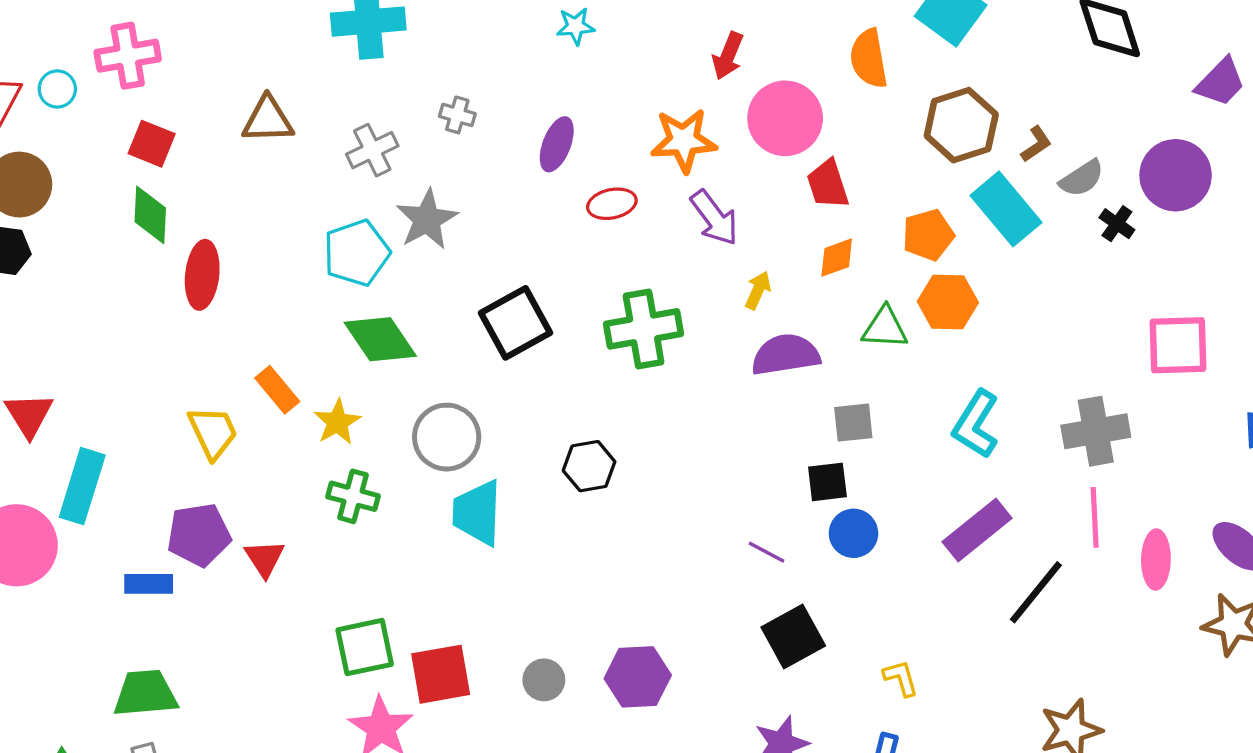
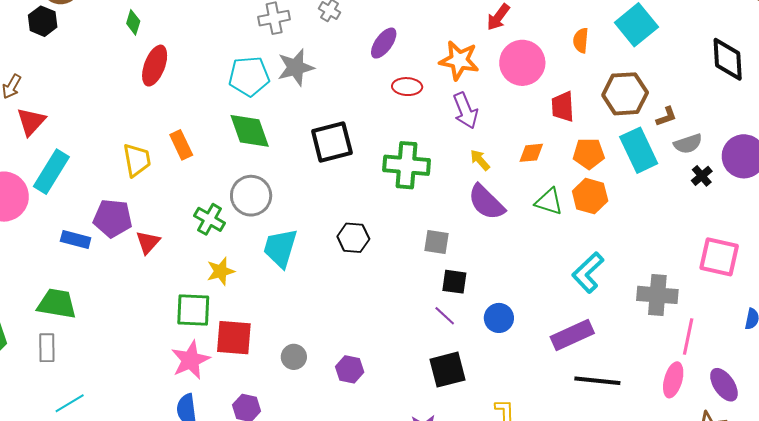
orange semicircle: (869, 59) -> (581, 40), size x0.7
red trapezoid: (828, 184) -> (563, 107), moved
green diamond: (150, 215) -> (133, 22), size x0.7
yellow arrow: (758, 290) -> (480, 160), turned -80
purple semicircle: (786, 355) -> (486, 202), turned -141
yellow star: (337, 422) -> (221, 271), moved
gray square: (853, 423) -> (437, 242), moved
gray circle: (447, 437) -> (251, 196), moved
black square: (827, 482) -> (454, 282), moved
pink line: (1095, 517) -> (688, 336), moved
black line: (1036, 592) -> (597, 381), turned 42
purple hexagon: (638, 677) -> (350, 369), size x0.7

